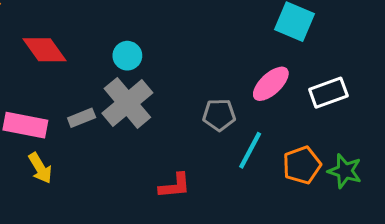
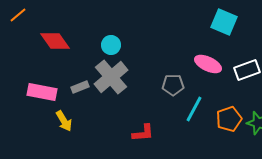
pink ellipse: (271, 84) -> (208, 64), turned 68
yellow arrow: (40, 168) -> (64, 121), moved

